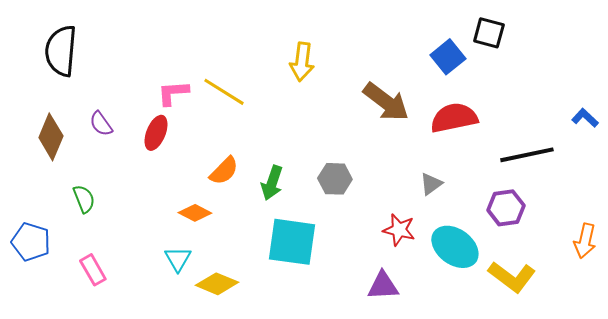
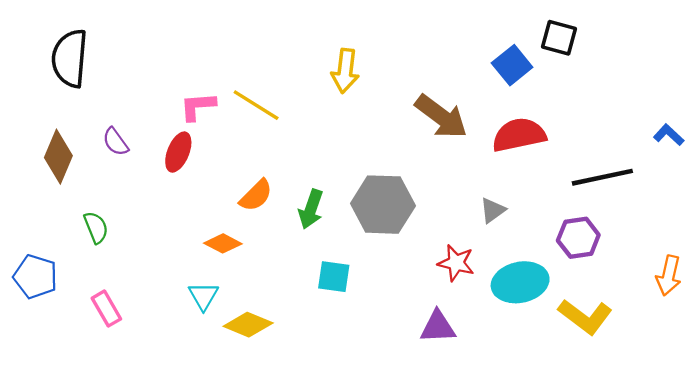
gray hexagon: (335, 179) -> (383, 205), size x1.6
cyan square: (292, 242) -> (334, 277), size x0.6
cyan ellipse: (455, 247) -> (520, 282), turned -48

